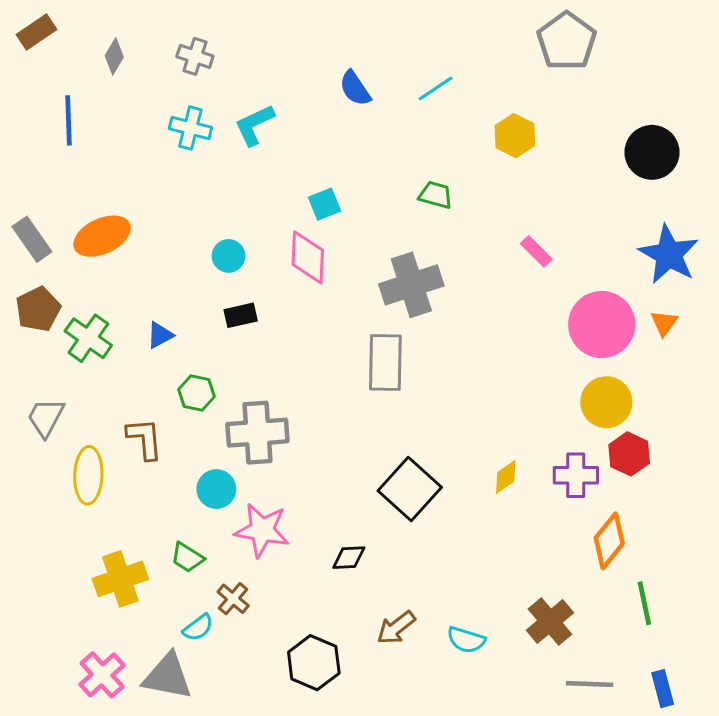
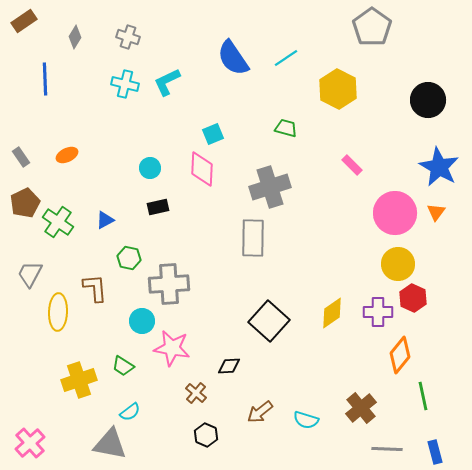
blue semicircle: (355, 88) -> (233, 58), size x1.5
yellow hexagon: (515, 136) -> (338, 89), size x1.4
orange ellipse: (102, 236) -> (67, 155), size x0.6
gray rectangle: (32, 239) -> (21, 157), size x0.7
yellow diamond: (506, 477) -> (332, 313), size x1.4
brown cross: (233, 599) -> (196, 393), moved
black hexagon: (314, 663) -> (206, 435), size x0.7
pink cross: (102, 675) -> (30, 443), moved

